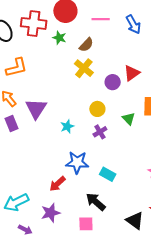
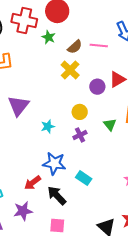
pink line: (101, 19) -> (99, 46), moved
black arrow: (96, 202) -> (57, 195), moved

